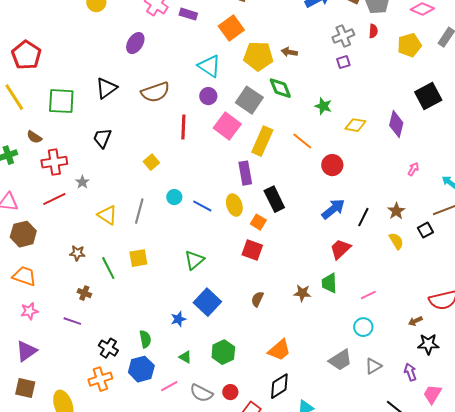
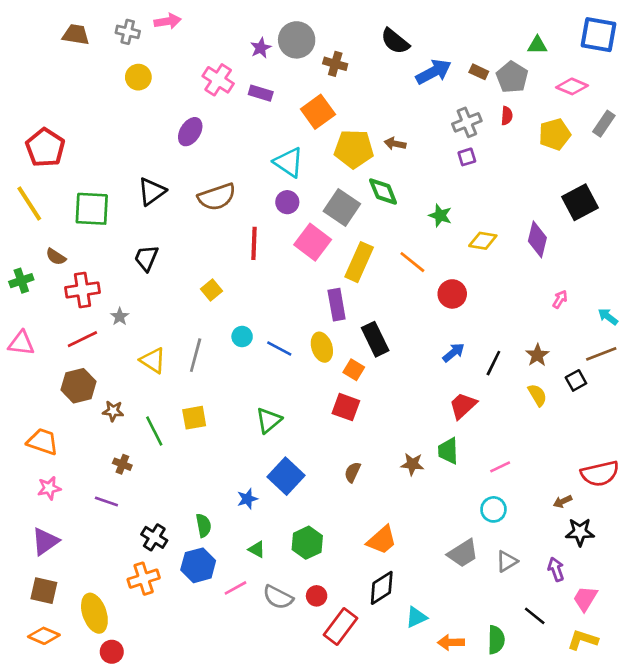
blue arrow: (333, 209) -> (454, 352), size x0.7
brown hexagon: (23, 234) -> (78, 386), moved

